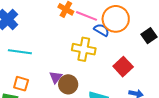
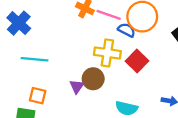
red square: (123, 67) -> (137, 61), moved
brown circle: (68, 84) -> (93, 79), moved

